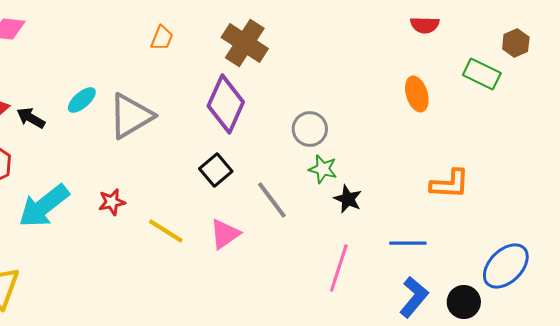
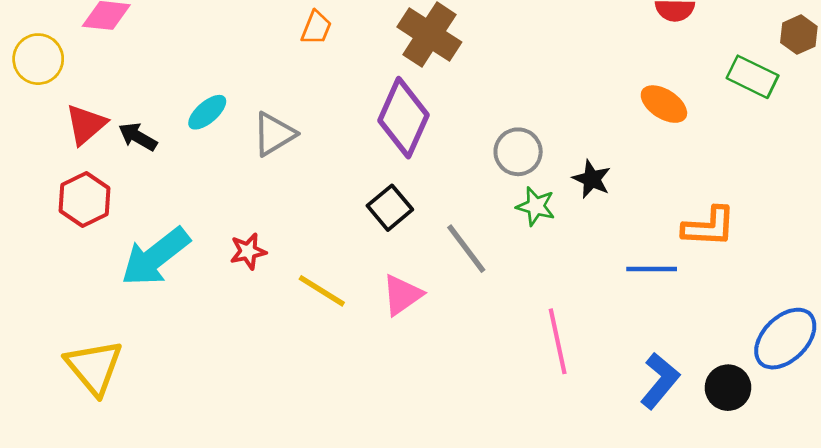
orange ellipse: (417, 94) -> (664, 104), turned -40
gray triangle: (131, 116) -> (274, 134), size x0.7
black star: (348, 199) -> (592, 179), moved
blue line: (408, 243) -> (652, 269), moved
pink line: (339, 268) -> (558, 341), turned -30

